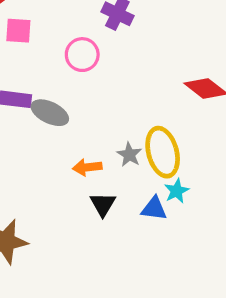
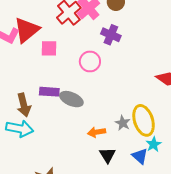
blue triangle: (154, 209) -> (140, 156), turned 36

